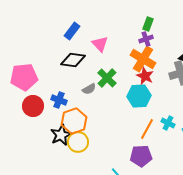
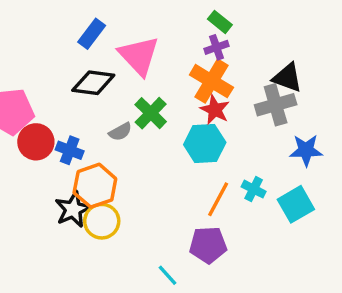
green rectangle: (148, 24) -> (220, 22), turned -72
pink triangle: (100, 44) -> (139, 56), size x1.5
red circle: (33, 106) -> (36, 142), moved

